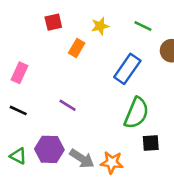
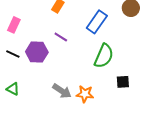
purple line: (68, 105) -> (61, 37), moved
black square: (151, 143) -> (123, 82), moved
purple hexagon: (49, 149) -> (37, 52), moved

